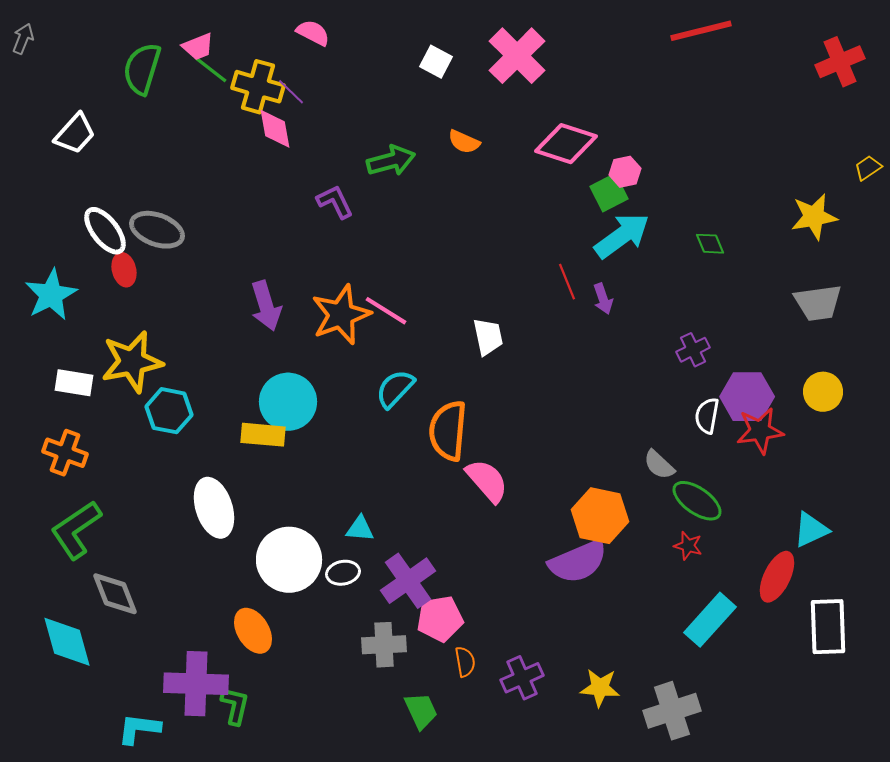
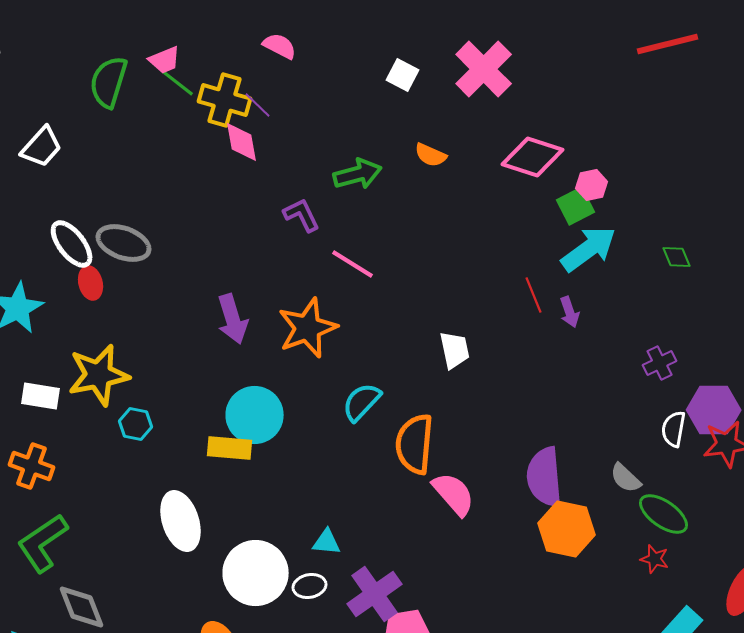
pink line: (386, 311) -> (353, 264), moved
cyan hexagon: (169, 411) -> (136, 424), size x0.7
purple semicircle: (578, 562) -> (545, 477), moved, turned 108

